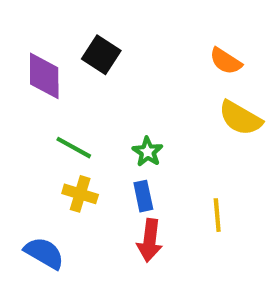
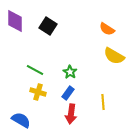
purple diamond: (44, 76) -> (15, 21), moved
blue rectangle: (143, 196) -> (68, 93), turned 48

